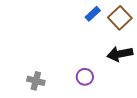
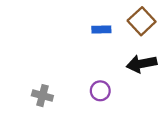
blue rectangle: (93, 14) -> (101, 29), moved, turned 42

